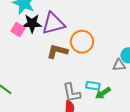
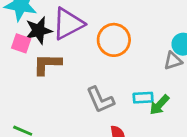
brown L-shape: (57, 51) -> (47, 64), moved
gray L-shape: (72, 93) -> (100, 100), moved

